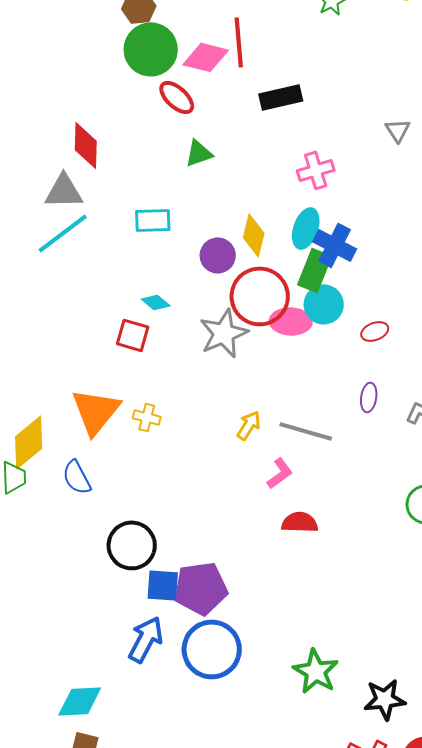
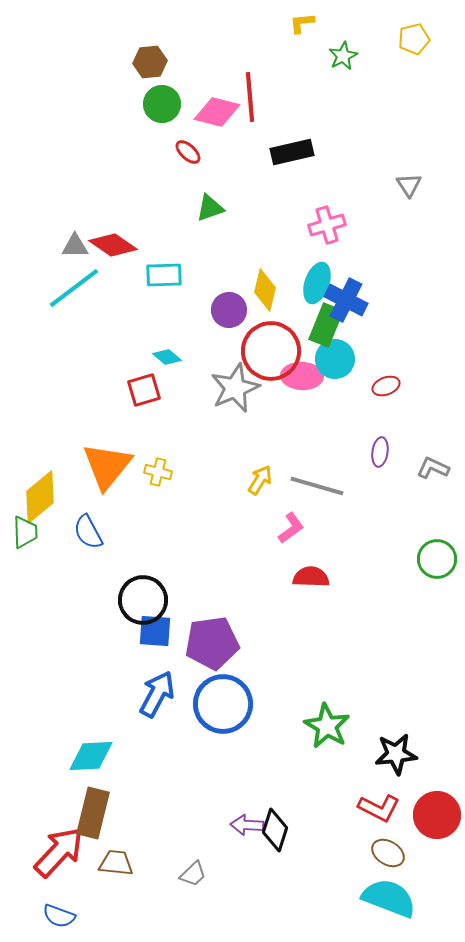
green circle: (151, 49) -> (162, 104), size x0.7
red ellipse: (177, 97) -> (188, 152), size x0.7
red diamond: (86, 145) -> (113, 245), moved, turned -57
gray triangle: (64, 191) -> (75, 246), size x0.7
red square: (133, 335) -> (144, 390), turned -32
blue square: (163, 585) -> (155, 631), moved

